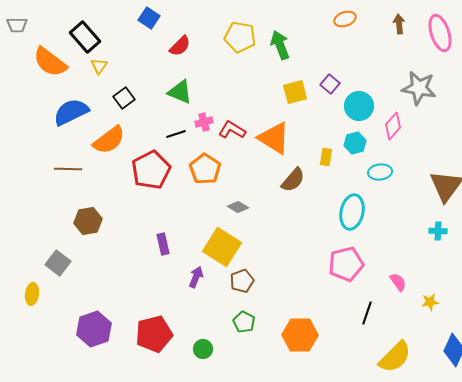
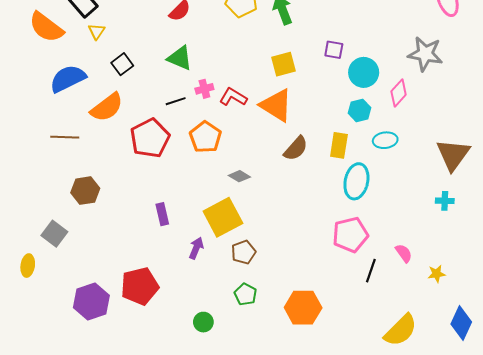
purple square: (330, 84) -> (334, 50), turned -30
yellow square: (295, 92) -> (284, 64), moved
yellow rectangle: (326, 157) -> (339, 145), moved, size x1.4
yellow square: (222, 247) -> (223, 217), turned 30
black line: (367, 313) -> (371, 271), moved
red pentagon: (154, 334) -> (140, 286), moved

